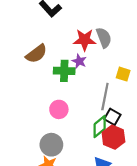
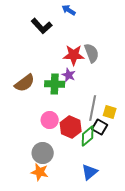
brown semicircle: (36, 54) -> (25, 83), moved
yellow square: (123, 74) -> (110, 112), moved
red hexagon: (113, 137) -> (71, 127), moved

